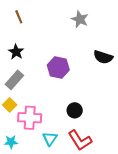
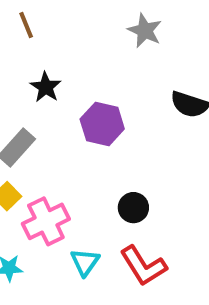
black star: (16, 52) -> (46, 87), moved
pink cross: (30, 118) -> (46, 221), turned -30

